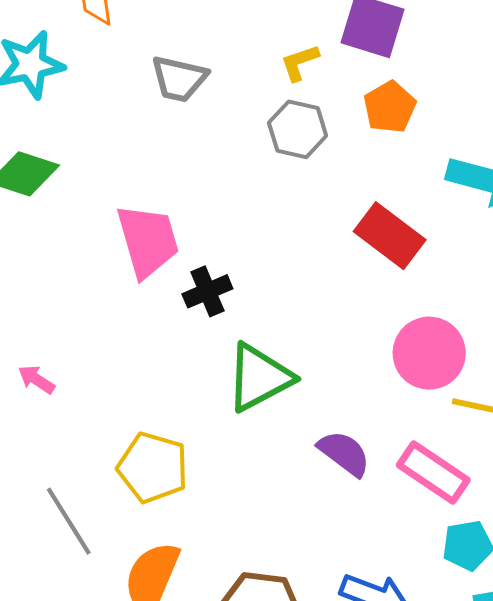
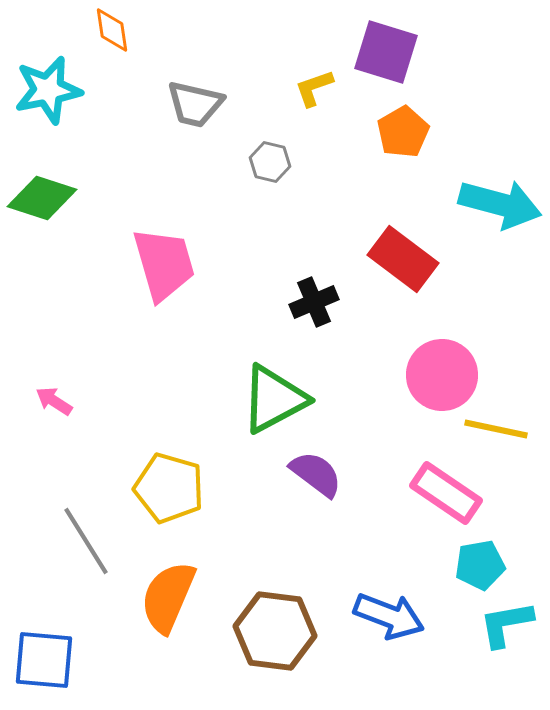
gray hexagon: (298, 129) -> (270, 162), moved, size x0.7
black cross: (207, 291) -> (314, 302), moved
purple semicircle: (344, 453) -> (316, 474), moved

